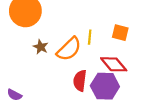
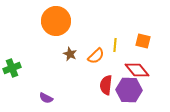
orange semicircle: (69, 49) -> (96, 56), size x0.7

